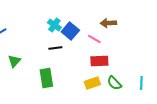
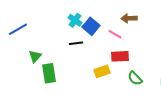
green rectangle: (46, 78) -> (49, 73), moved
yellow rectangle: (92, 83) -> (102, 71), moved

